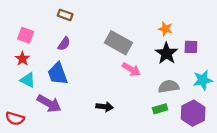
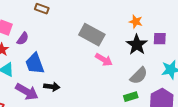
purple semicircle: (64, 44) -> (23, 39), moved
gray semicircle: (169, 86) -> (139, 76), turned 144
black arrow: (105, 107) -> (52, 87), moved

